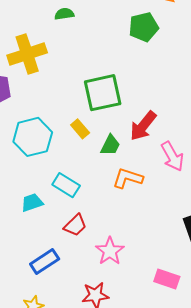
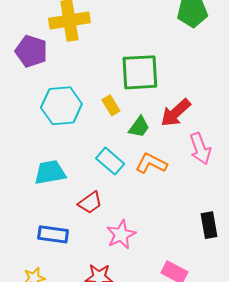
cyan rectangle: (66, 185) -> (110, 161), moved
cyan trapezoid: (32, 203) -> (50, 172), size x1.4
blue rectangle: (45, 261) -> (53, 234), turned 32

